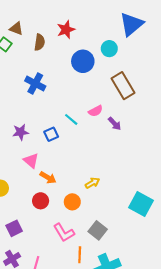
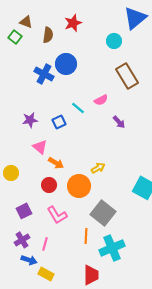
blue circle: (83, 61) -> (66, 64), moved
purple arrow: (115, 124) -> (119, 122), moved
orange circle: (72, 202) -> (79, 186), size x1.5
gray square: (98, 230) -> (103, 213), size x1.4
pink L-shape: (64, 233) -> (57, 215), moved

